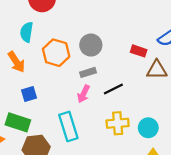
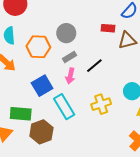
blue square: (29, 94) -> (42, 86), moved, size x1.5
yellow cross: (118, 123) -> (101, 104), moved

